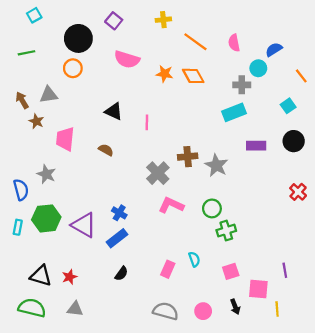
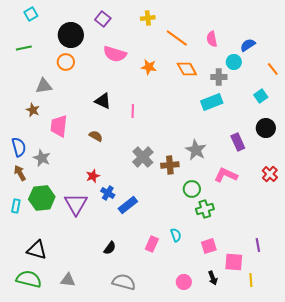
orange diamond: (193, 76) -> (187, 69), moved
brown arrow: (22, 100) -> (20, 173), moved
purple rectangle: (256, 146) -> (238, 142), moved, turned 66
brown cross: (188, 157) -> (170, 165), moved
blue semicircle: (21, 190) -> (19, 147), moved
pink L-shape: (171, 205) -> (226, 175), moved
purple triangle: (84, 225) -> (76, 204), turned 30
blue rectangle: (117, 238) -> (128, 205), moved
red star: (70, 277) -> (93, 176), moved
gray semicircle: (166, 311) -> (124, 282), moved

